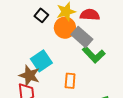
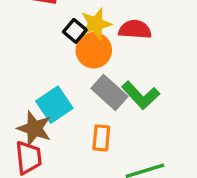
black square: (41, 15) -> (75, 31), moved
gray rectangle: (82, 37) -> (109, 92), moved

